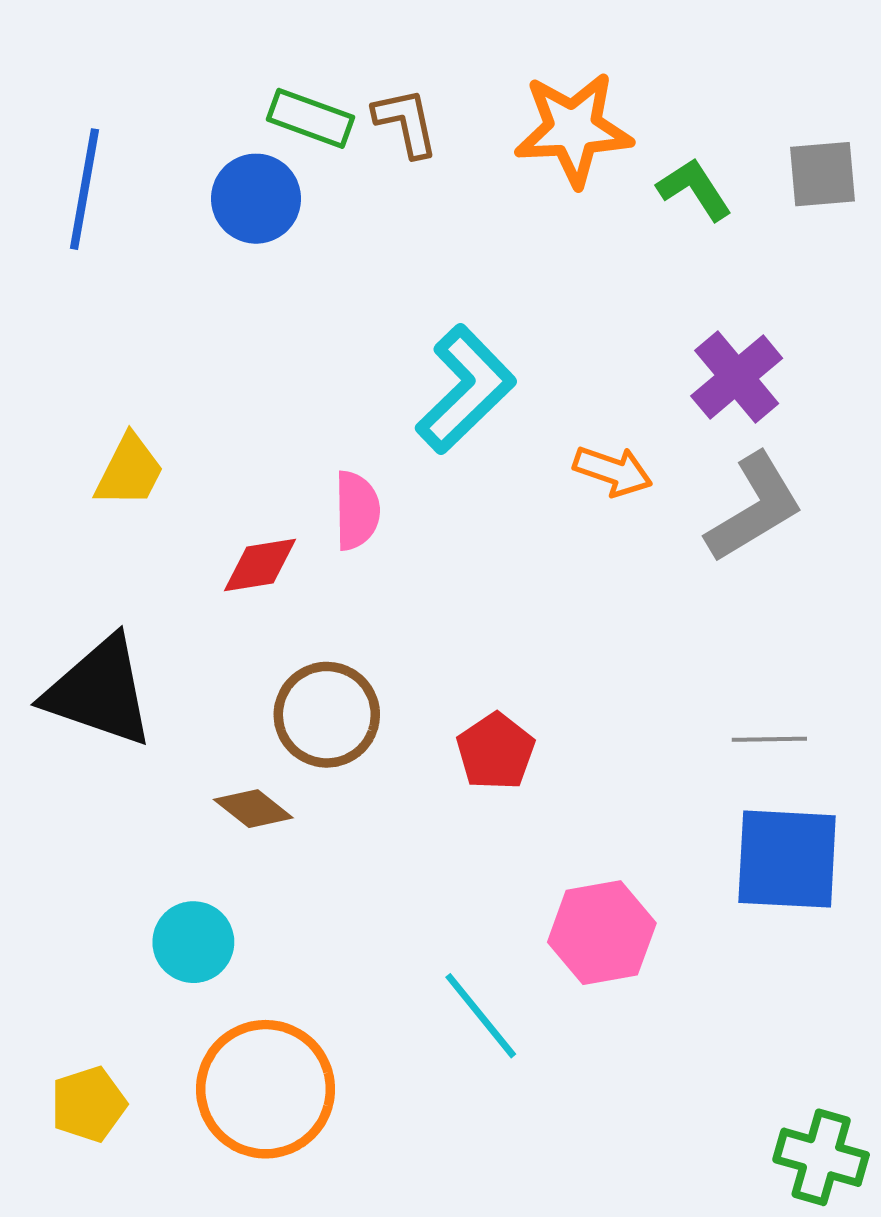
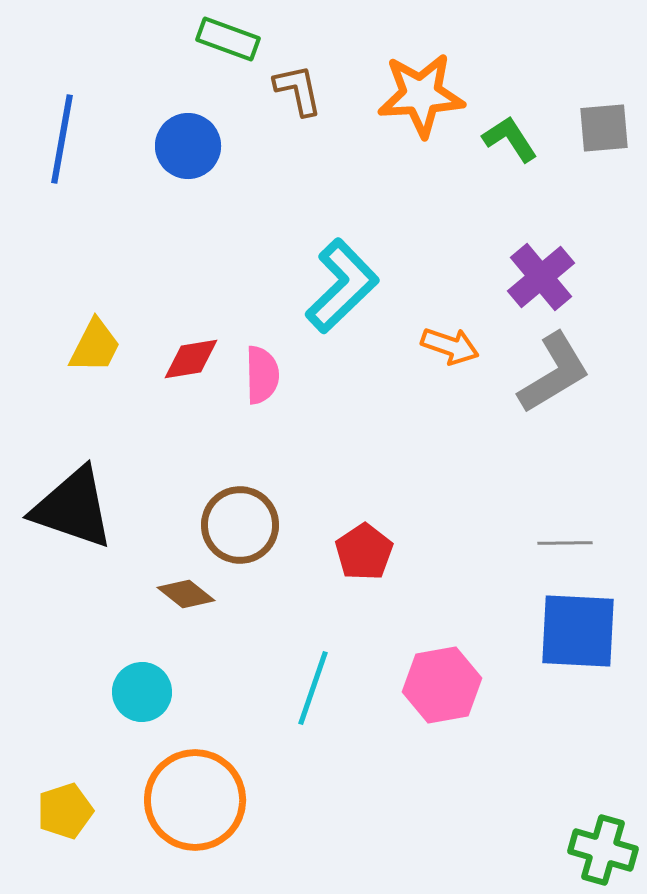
green rectangle: (310, 118) -> (228, 39), moved
red diamond: (260, 565) -> (191, 359), moved
cyan line: (481, 1016) -> (313, 688), moved, turned 58

